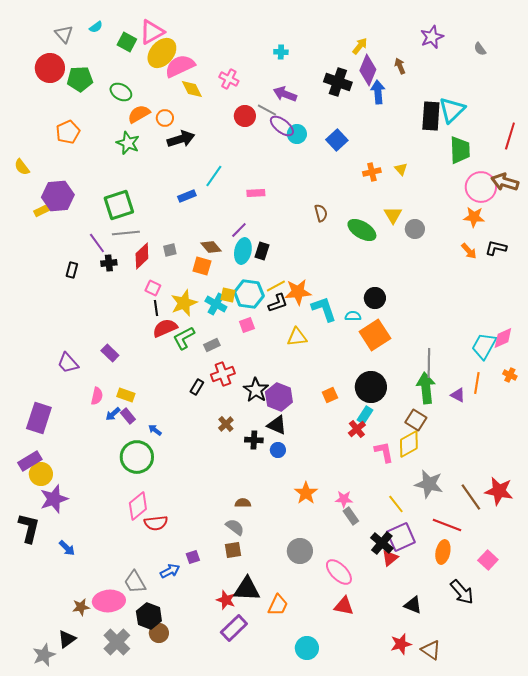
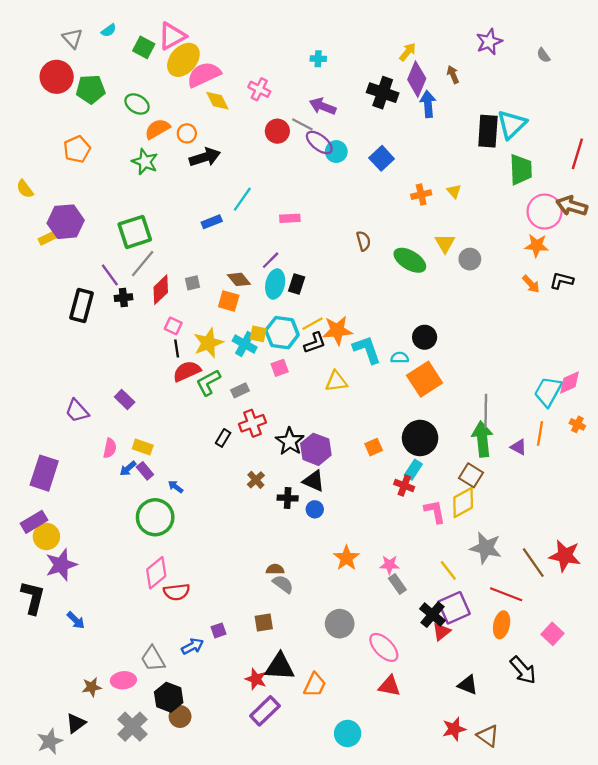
gray line: (126, 233) -> (143, 264), turned -44
black rectangle: (72, 270) -> (82, 306), size x1.8
red cross: (357, 429) -> (404, 486), turned -30
gray semicircle: (235, 527) -> (283, 584), moved
pink ellipse: (109, 601) -> (123, 680), size x0.7

